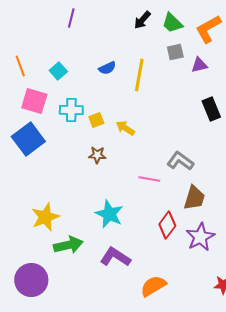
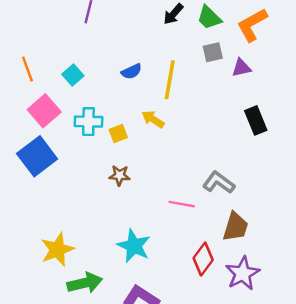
pink square: (34, 101) -> (44, 111), turned 32
yellow arrow: (125, 128) -> (153, 119), moved

